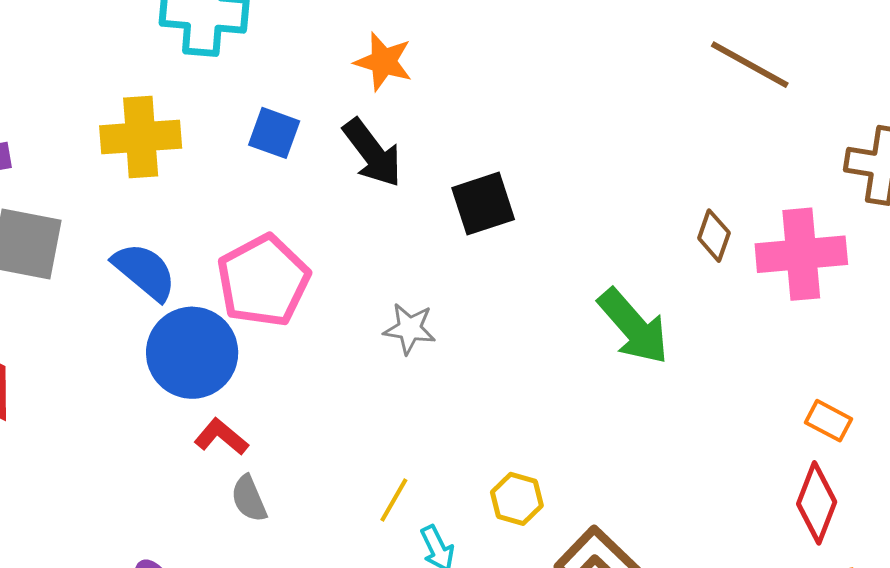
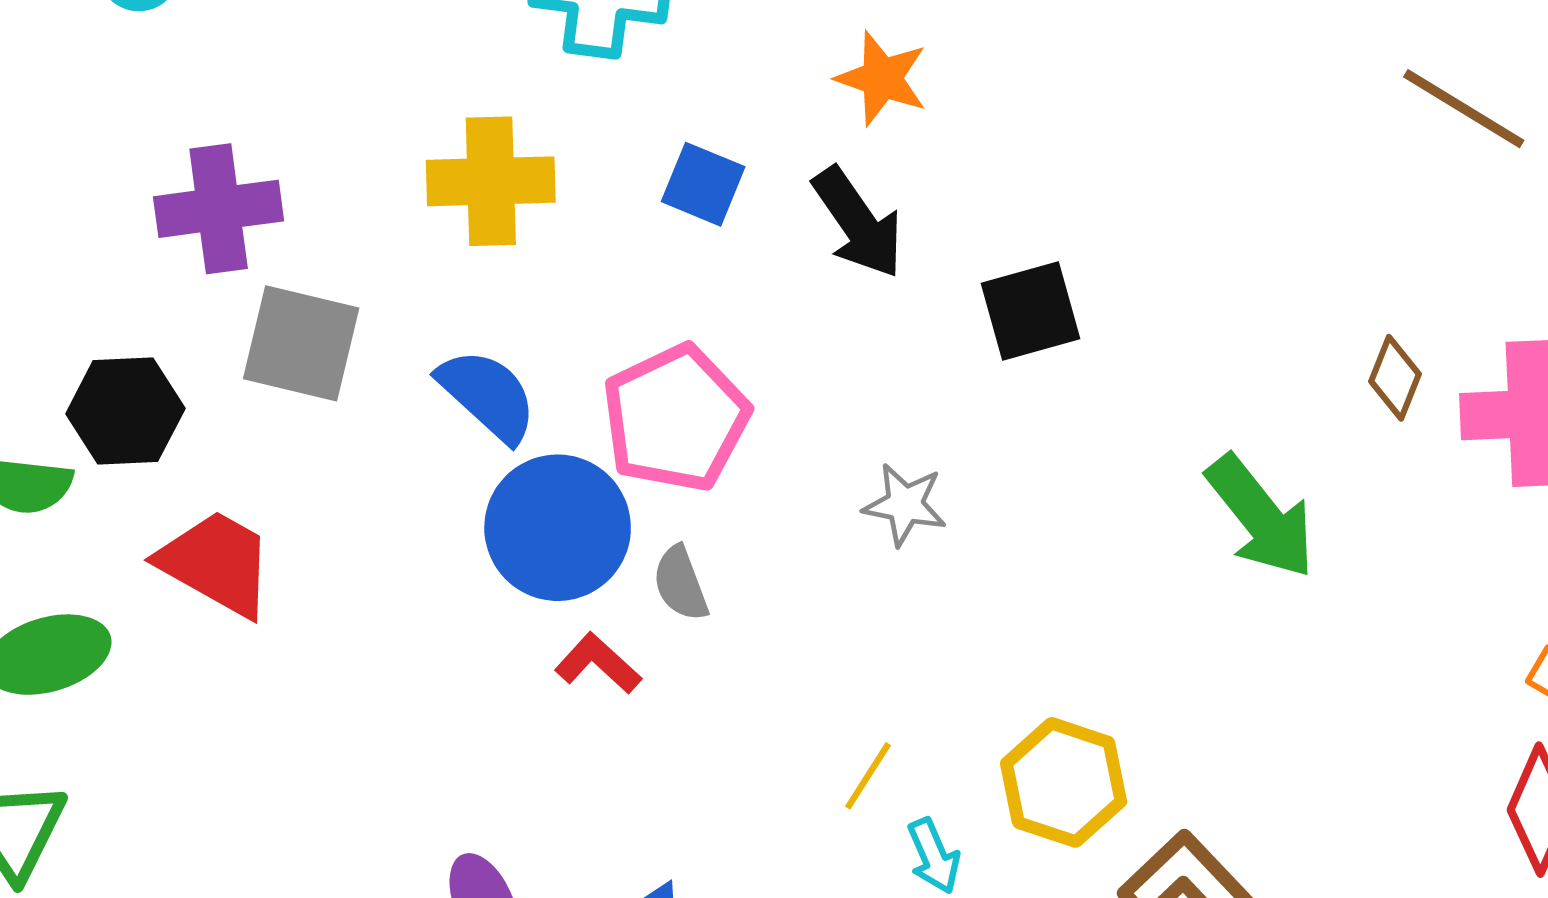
gray semicircle: (249, 499) -> (681, 584), moved
yellow hexagon: (517, 499) -> (1064, 782), size x1.5

